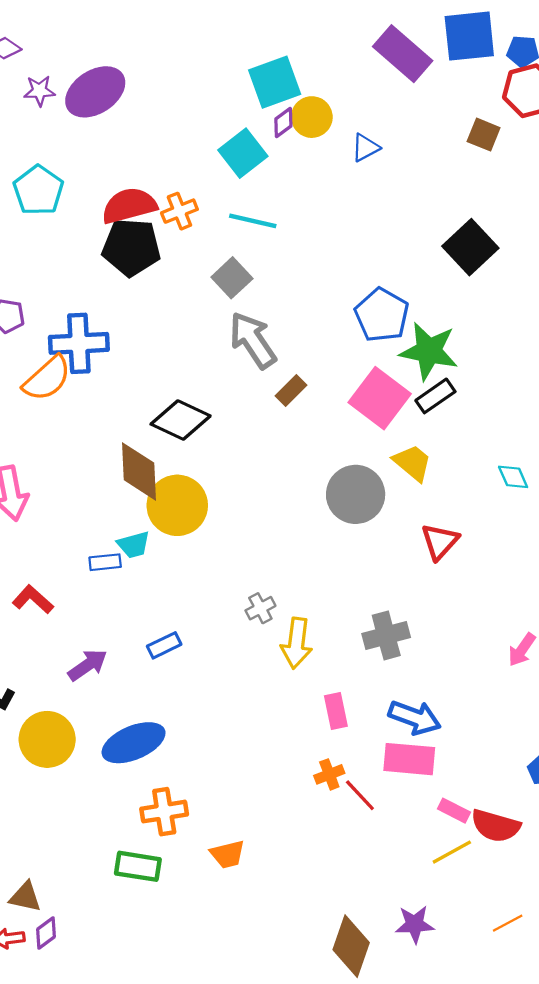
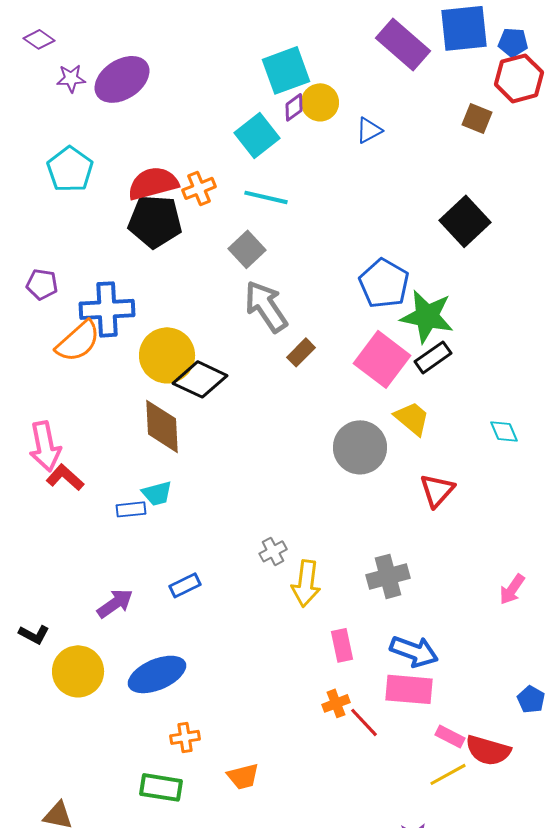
yellow circle: (177, 505) -> (167, 355), moved
red L-shape: (33, 599) -> (65, 477), moved
orange cross: (164, 812) -> (185, 737), size x0.7

